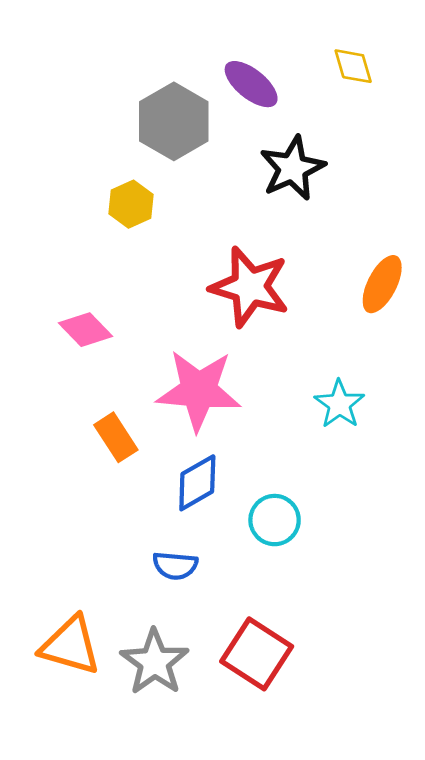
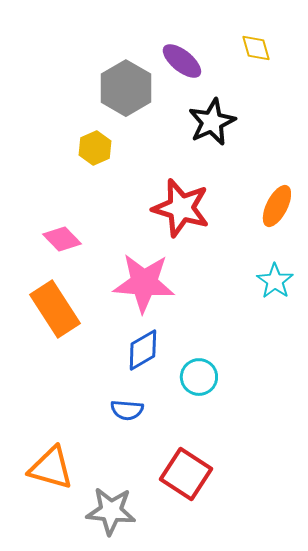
cyan star: (339, 404) -> (275, 281), moved
orange rectangle: (116, 437) -> (55, 309), moved, size x1.6
gray star: (155, 662) -> (111, 511), moved, turned -30

